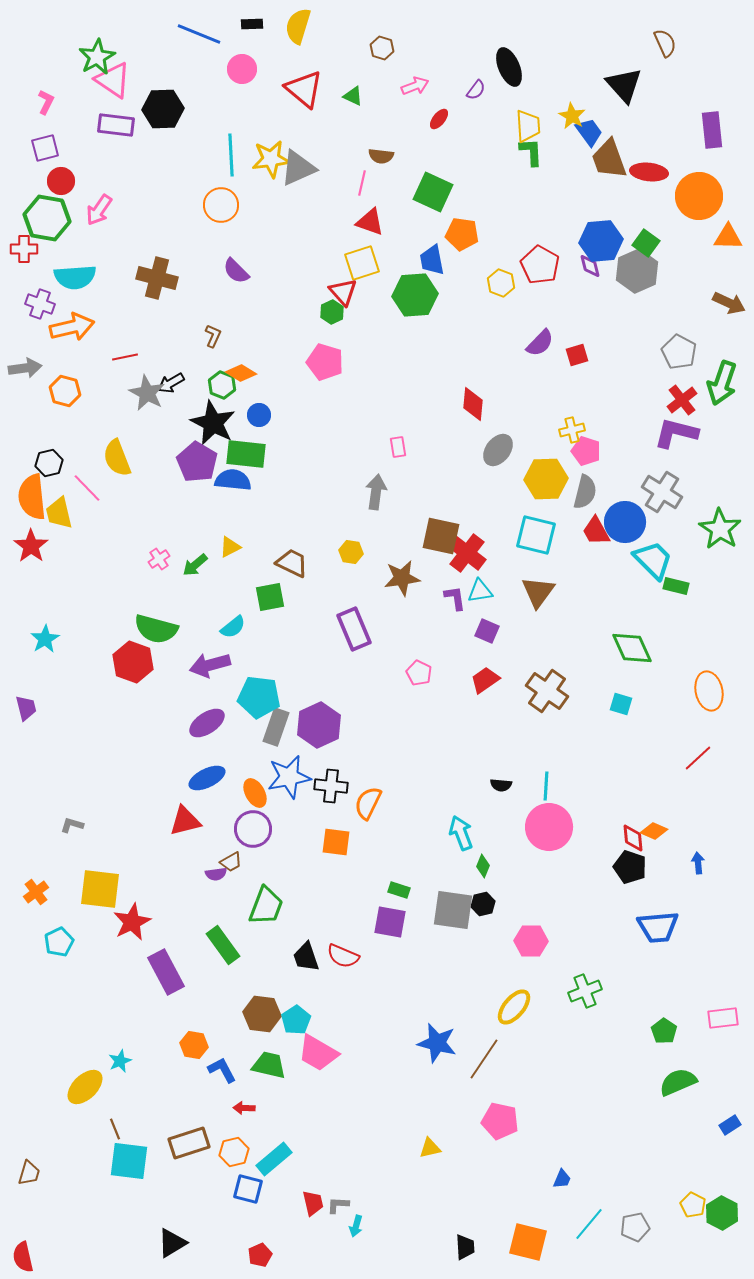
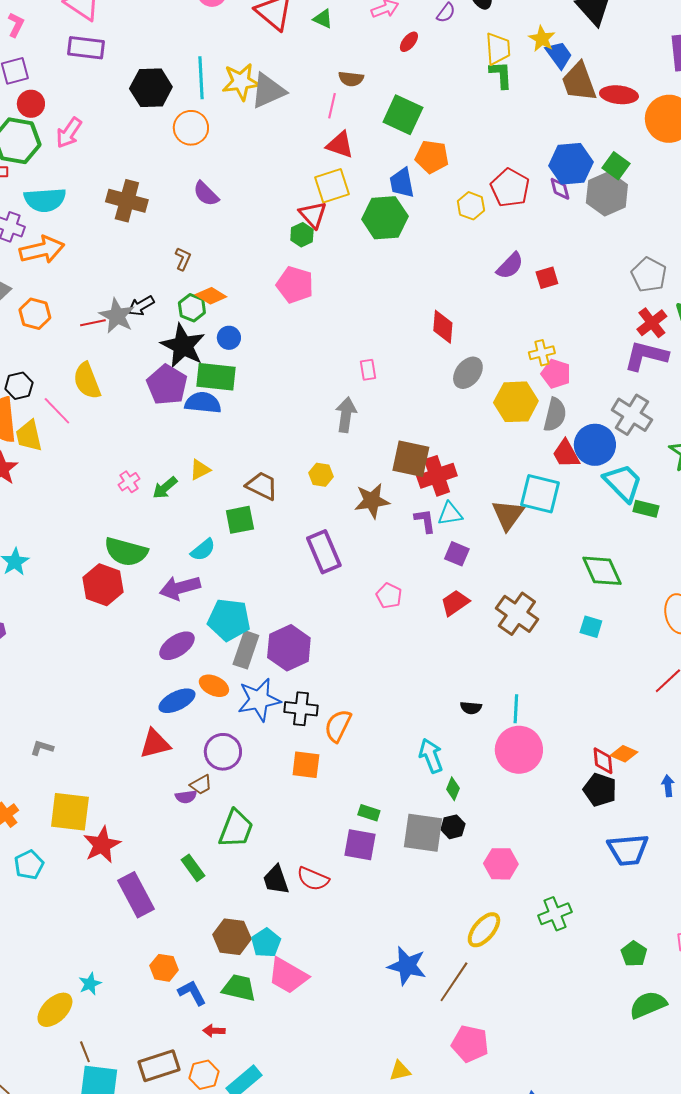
black hexagon: (163, 109) -> (151, 88), moved
red line: (125, 357) -> (93, 323), moved
cyan square: (536, 535) -> (540, 494), moved
red cross: (467, 553) -> (437, 476), turned 33
orange ellipse: (255, 793) -> (214, 686), moved, turned -36
green rectangle: (223, 945) -> (193, 868), size x0.7

